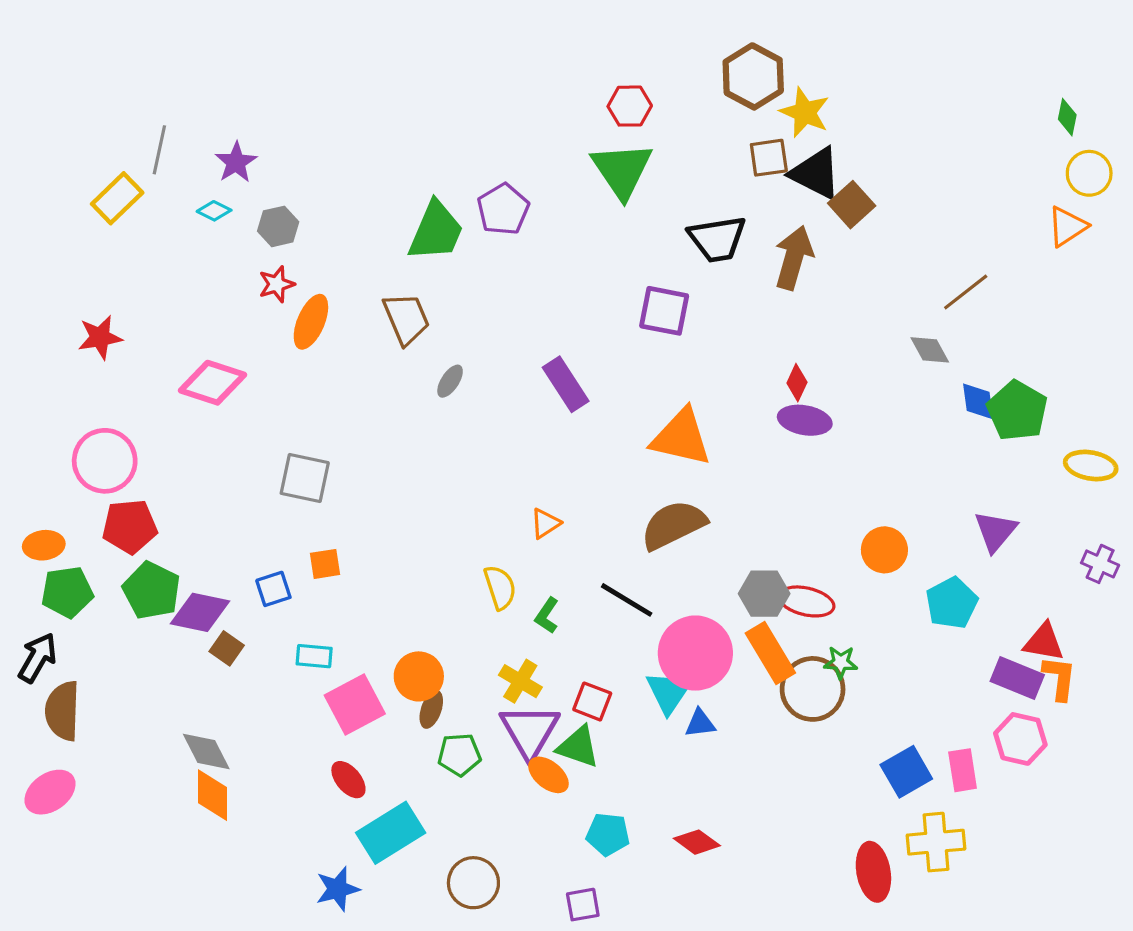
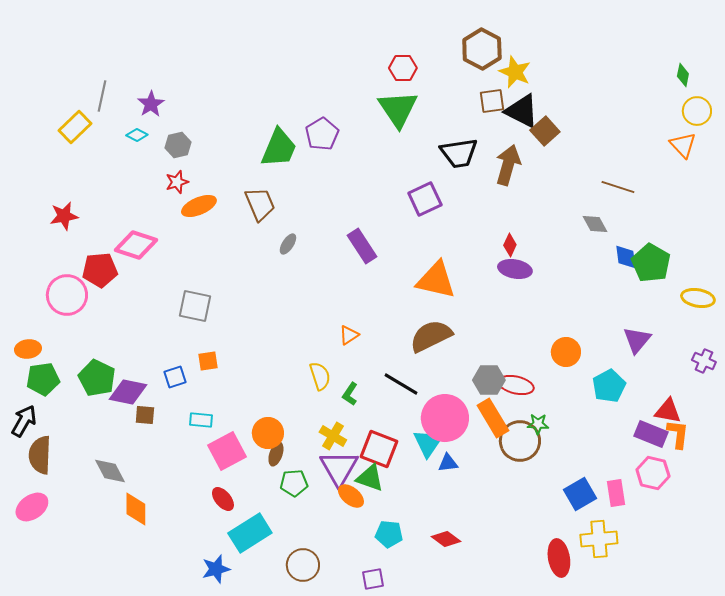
orange triangle: (1067, 226) -> (683, 145), turned -40
brown line: (966, 292) -> (618, 187), turned 56
purple square: (664, 311) -> (425, 199), turned -36
orange ellipse: (311, 322) -> (199, 206), turned 44
red pentagon: (130, 526) -> (100, 270), moved
brown square: (227, 648) -> (145, 415), turned -30
red square: (592, 701) -> (379, 449), size x1.5
gray diamond: (206, 751) -> (110, 471), moved

